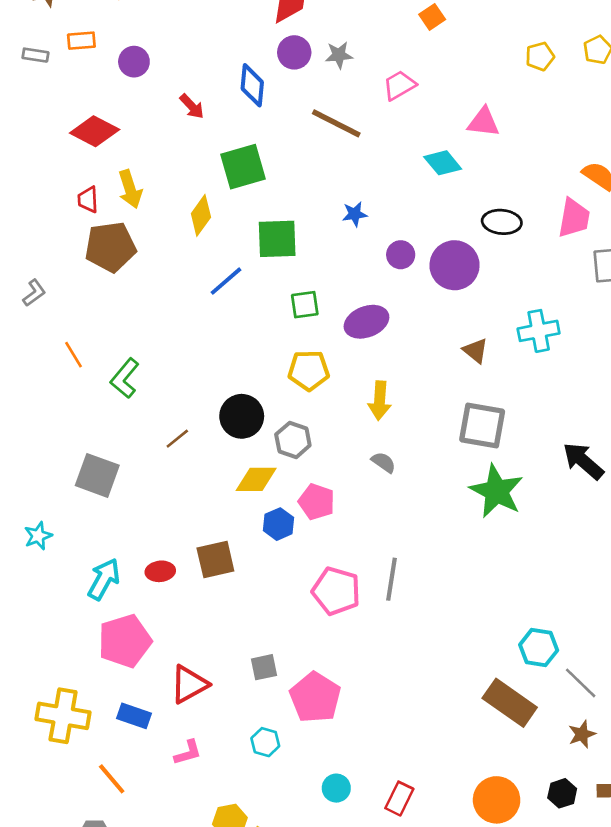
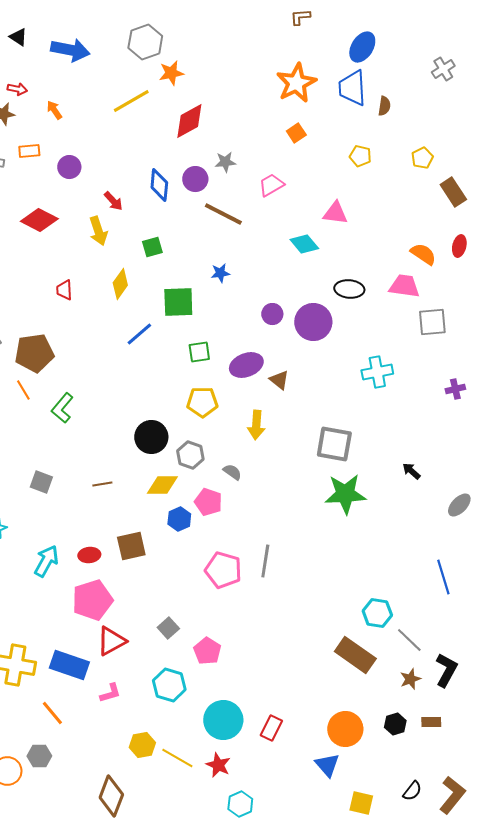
purple circle: (294, 52) -> (195, 179), moved
yellow pentagon: (540, 56) -> (360, 156), moved, turned 30
green square: (243, 167) -> (152, 247), size x0.6
yellow arrow: (130, 189) -> (98, 231), moved
red trapezoid: (88, 200) -> (64, 290), moved
blue star: (355, 214) -> (220, 273), moved
pink trapezoid: (574, 218) -> (404, 286), turned -92
brown pentagon: (110, 247) -> (34, 353), moved
brown triangle: (476, 351) -> (279, 380), moved
brown line: (177, 439) -> (102, 484), moved, turned 30
black arrow: (583, 461) -> (411, 471), size x0.6
gray semicircle: (384, 462) -> (232, 472), moved
gray square: (97, 475) -> (41, 482), size x0.7
green star: (497, 491) -> (345, 494), turned -30
pink pentagon: (125, 641) -> (92, 600), moved
gray square: (264, 667) -> (168, 628), turned -30
pink pentagon: (315, 697) -> (207, 651), size x0.7
blue rectangle: (134, 716) -> (69, 665), size x1.5
cyan hexagon: (265, 742) -> (169, 685), size x1.5
cyan circle: (336, 788) -> (223, 720), size x1.8

